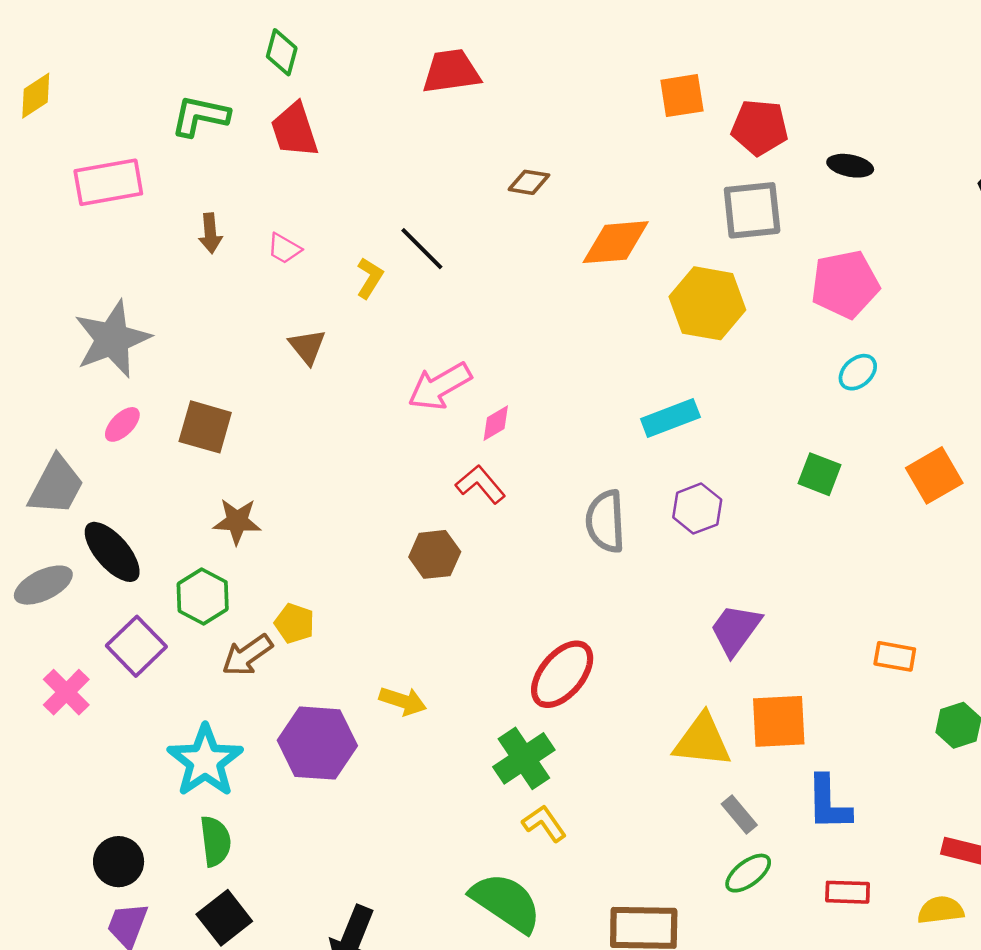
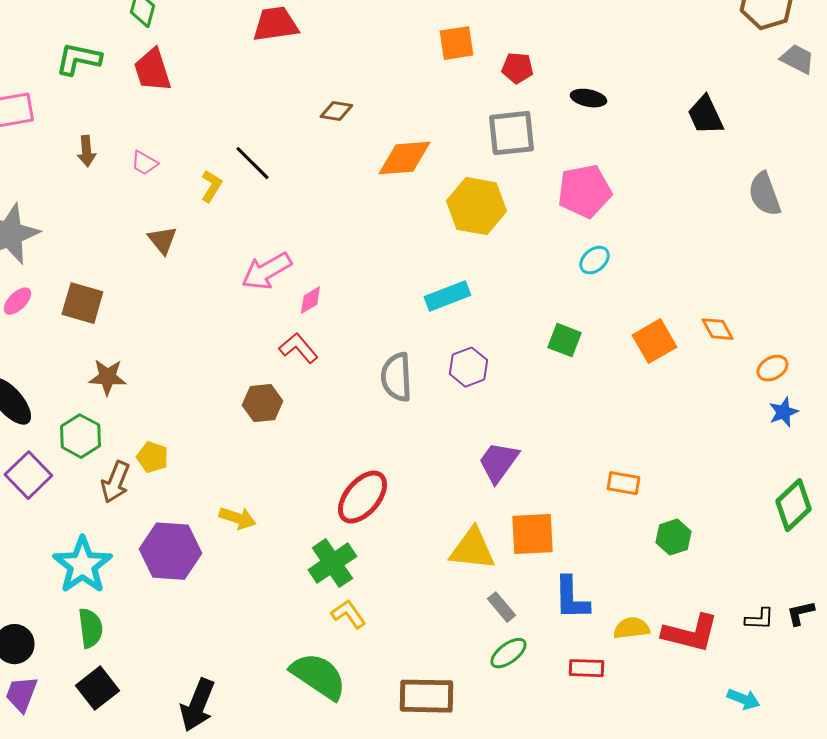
red pentagon: (760, 127) -> (517, 68), size x0.7
brown arrow: (247, 655) -> (115, 482), turned -33
yellow semicircle: (941, 910) -> (631, 628), moved

